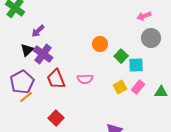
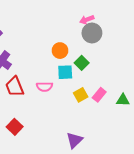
pink arrow: (144, 16) -> (87, 20), moved
gray circle: (151, 38) -> (92, 33), moved
cyan square: (136, 65) -> (65, 72), moved

